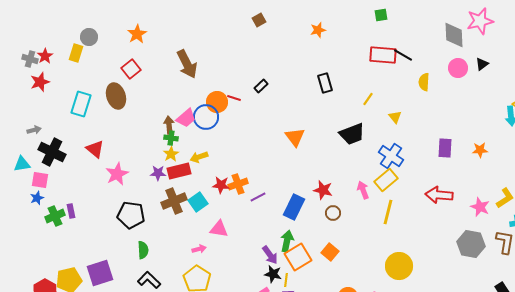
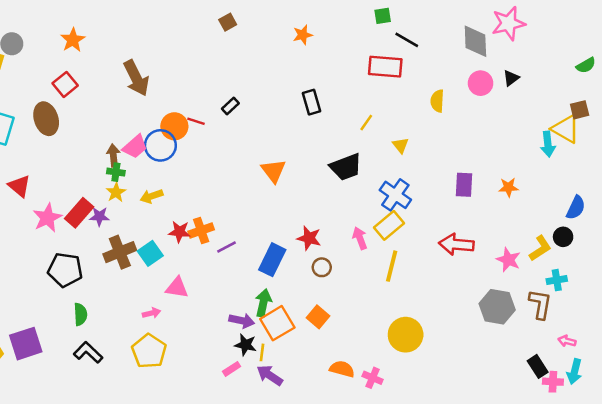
black line: (403, 55) -> (407, 40), moved
red rectangle: (179, 171) -> (79, 213), moved, turned -35
purple arrow: (270, 255) -> (242, 321), turned -42

